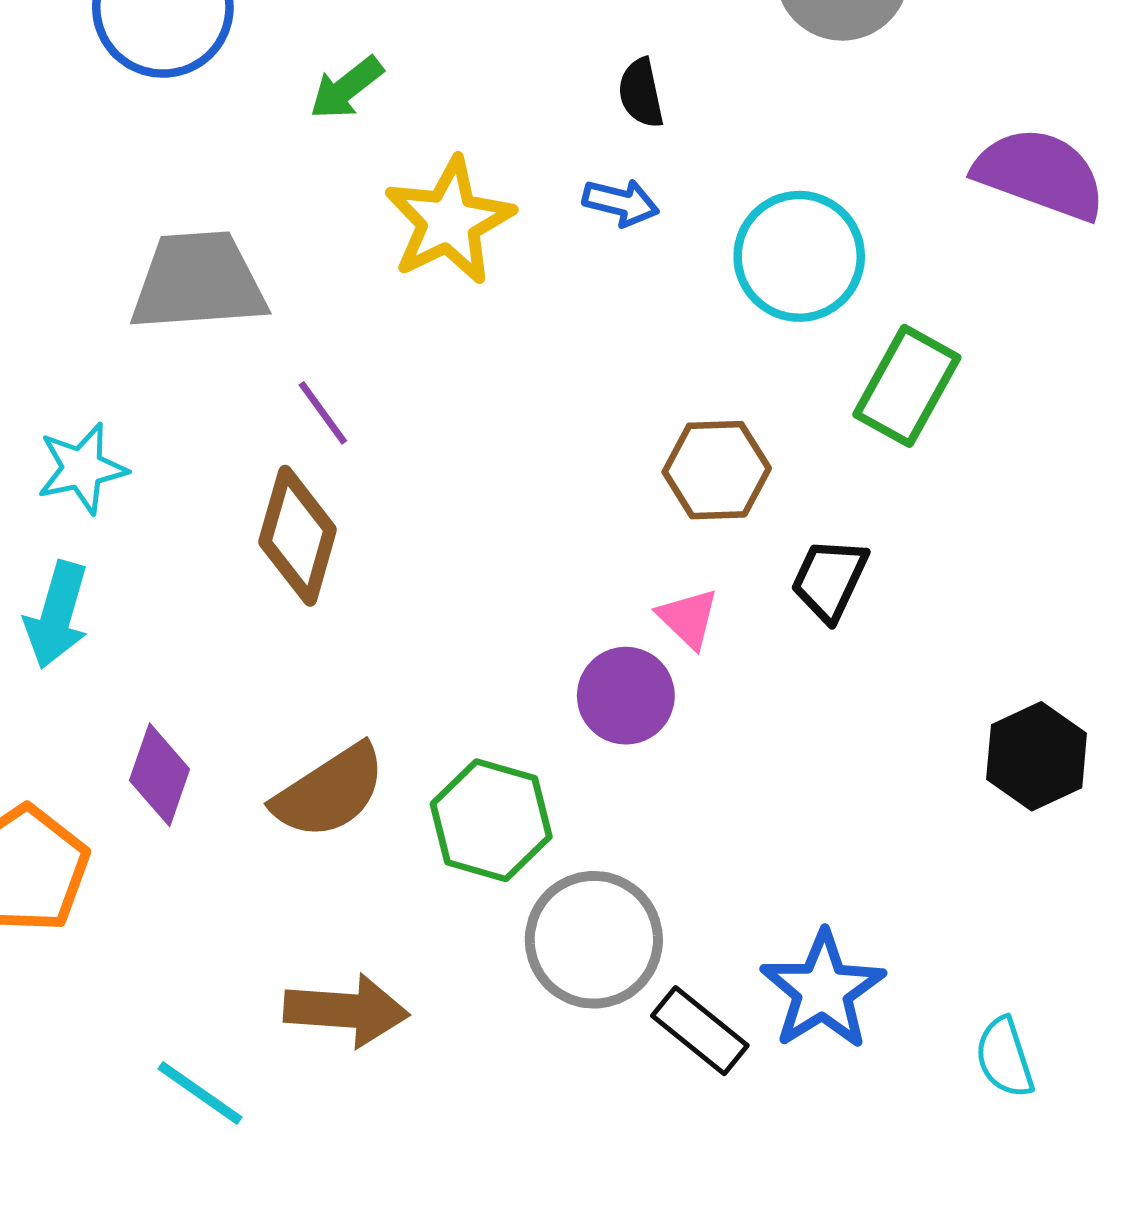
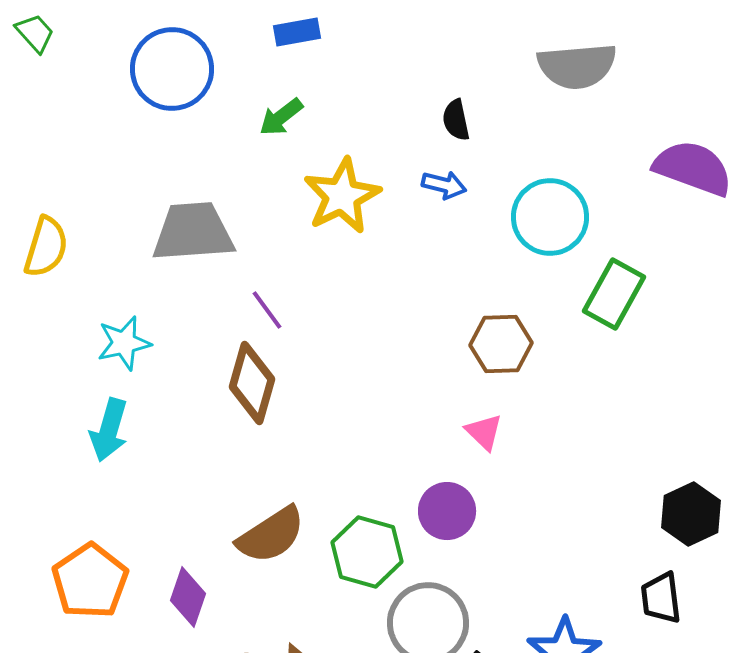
black trapezoid: (829, 580) -> (661, 598), moved, turned -32
purple circle: (626, 696) -> (447, 511), moved
purple diamond: (160, 775) -> (188, 597), moved

